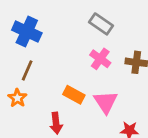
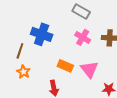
blue cross: (27, 31) -> (42, 34), moved
brown line: (27, 70) -> (20, 51), moved

